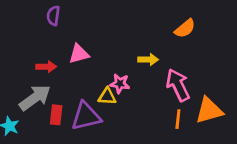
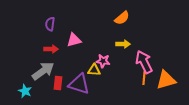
purple semicircle: (53, 16) -> (50, 24), moved
orange semicircle: (185, 28) -> (122, 18), moved
purple triangle: (86, 116) -> (79, 84), turned 30
orange line: (178, 119) -> (144, 78), moved

